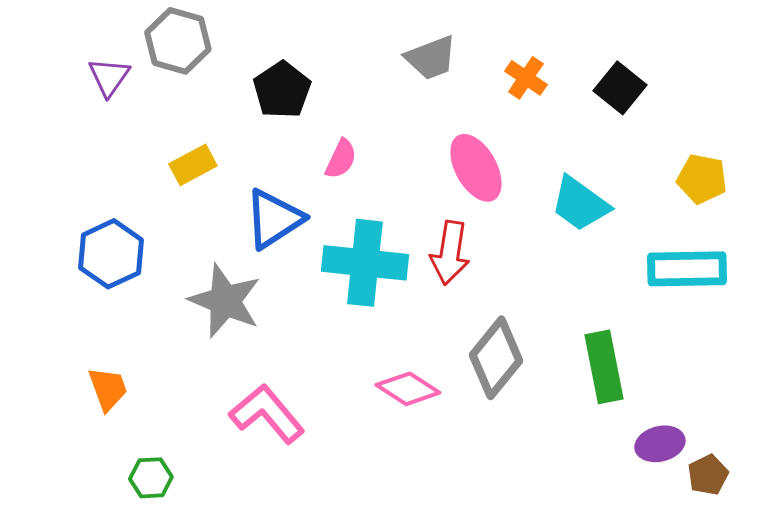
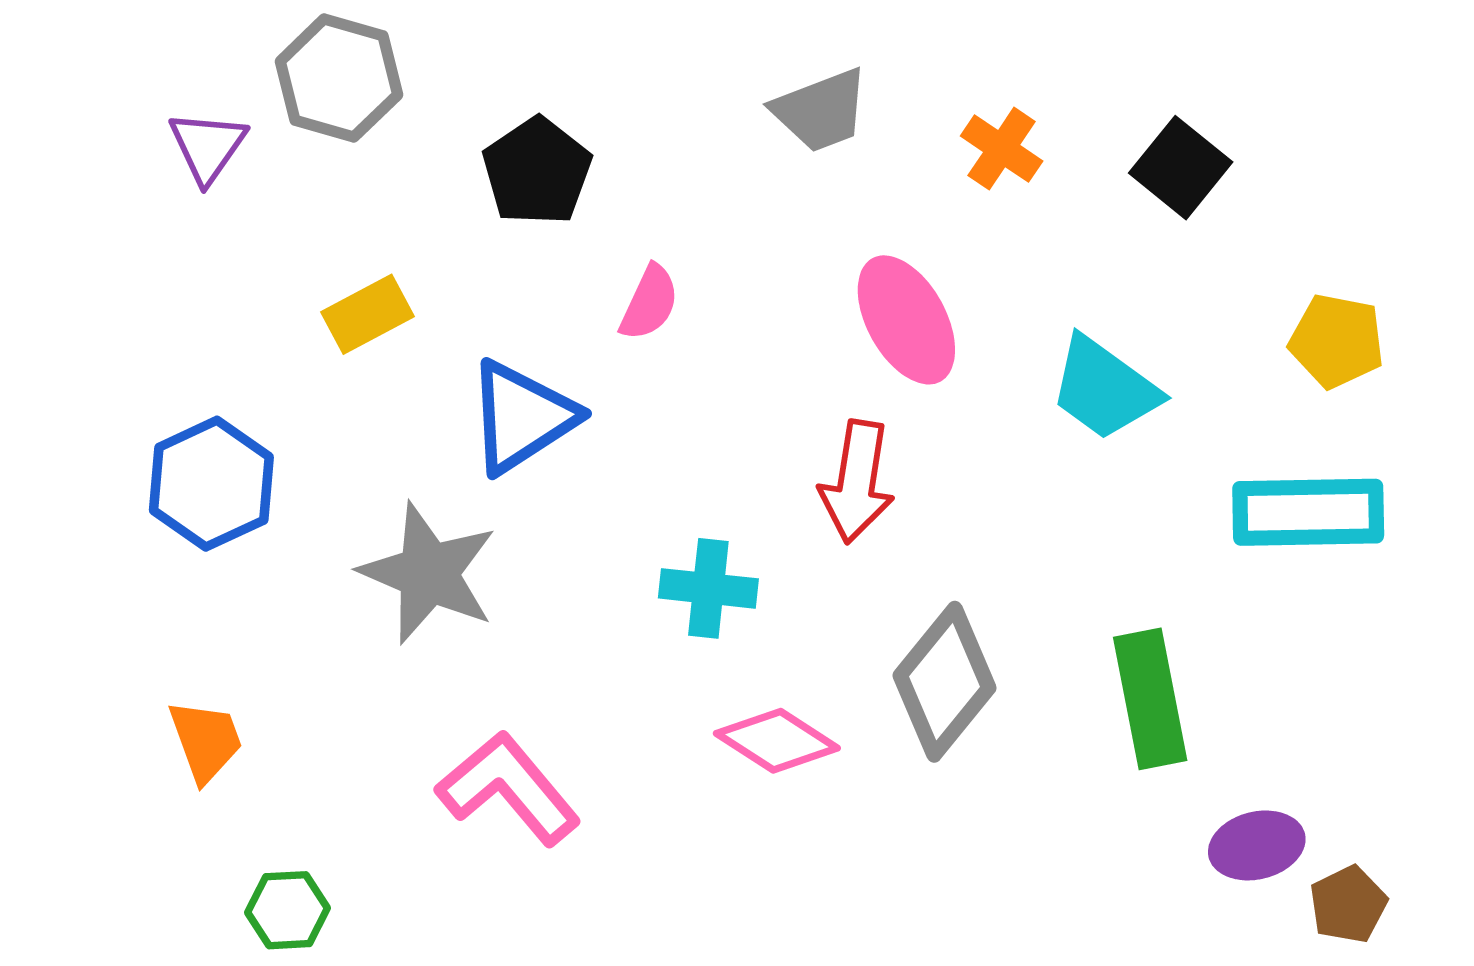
cyan cross: (365, 263) -> (708, 588), moved, size x0.6

